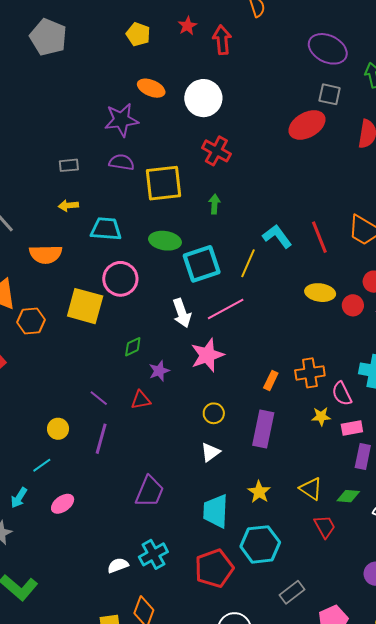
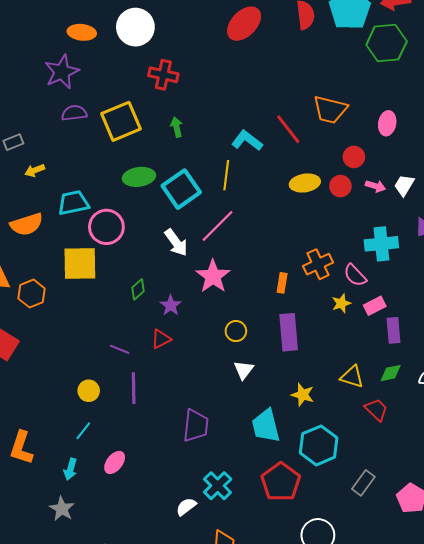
gray rectangle: (69, 165) -> (13, 142), moved
cyan trapezoid: (106, 229) -> (73, 203), moved

